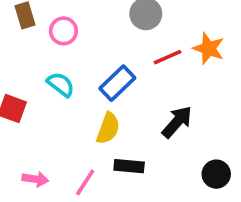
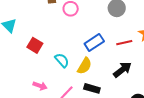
red line: (167, 57) -> (124, 43), moved
cyan semicircle: (61, 84) -> (62, 60), moved

